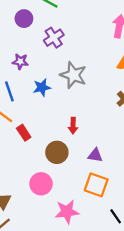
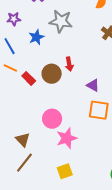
brown circle: (57, 152) -> (52, 74), moved
purple triangle: (95, 155) -> (93, 85), turned 32
pink star: (67, 212) -> (67, 138), moved

